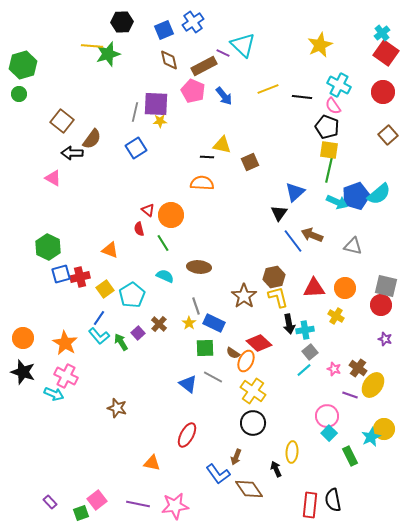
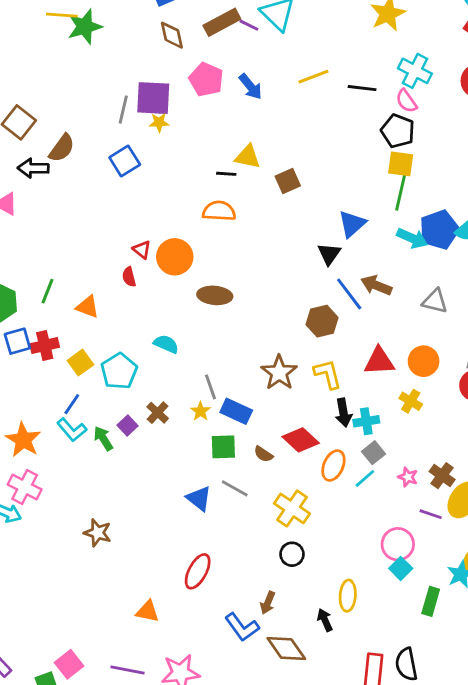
brown rectangle: (204, 66) -> (222, 22), moved
green line: (163, 243) -> (47, 291), moved, turned 54
brown ellipse: (199, 267) -> (215, 295), moved
brown hexagon: (274, 277) -> (322, 321), moved
orange ellipse: (246, 361) -> (333, 466), moved
black circle: (253, 423) -> (292, 554), size x0.7
green rectangle: (350, 456) -> (431, 601), turned 42

